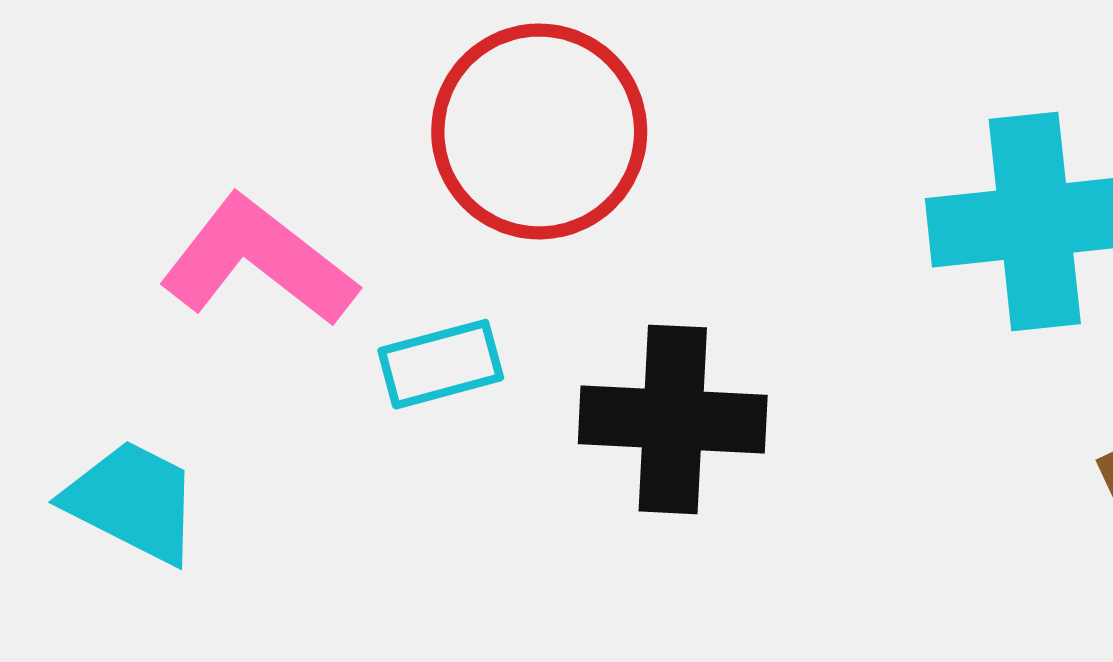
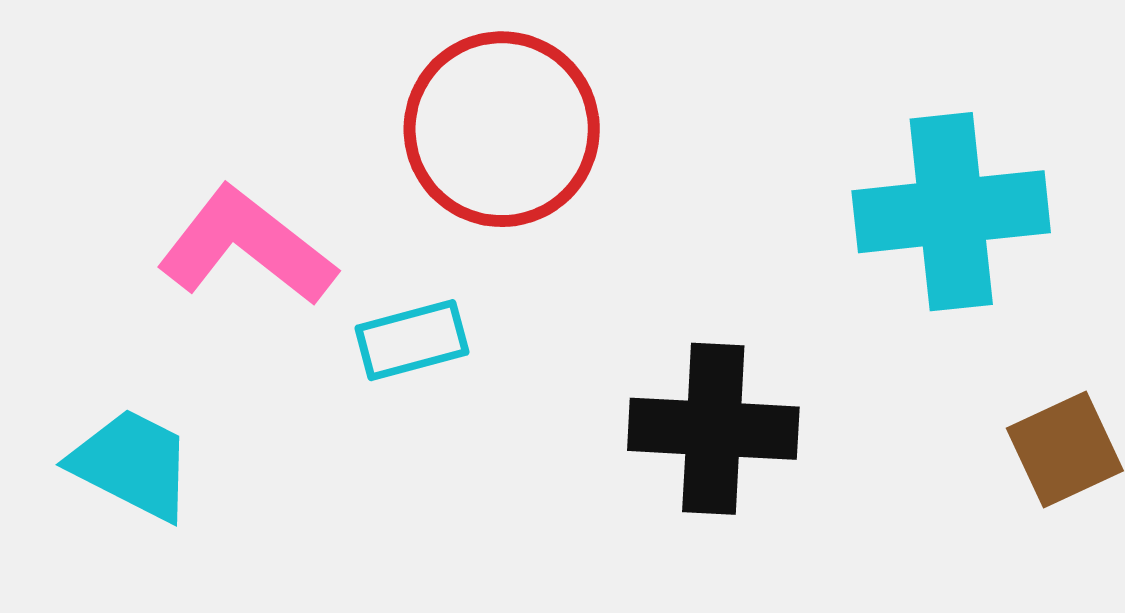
black cross: (673, 419) -> (713, 429), moved

